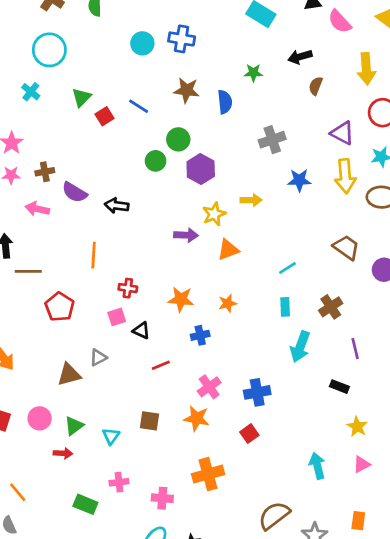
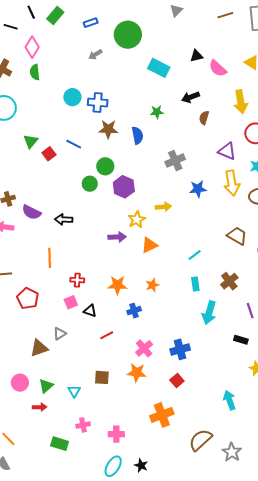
blue cross: (182, 39) -> (98, 102), moved
orange cross: (208, 474) -> (162, 415), moved

